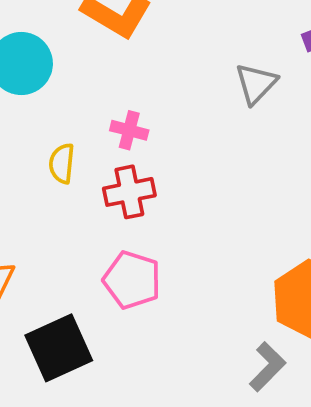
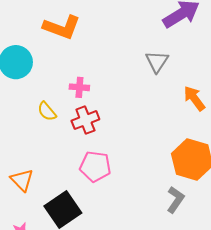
gray triangle: (256, 84) -> (157, 62), moved
yellow semicircle: (62, 163) -> (47, 111), turned -35

